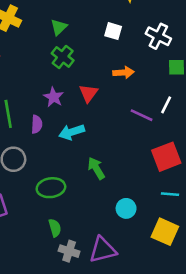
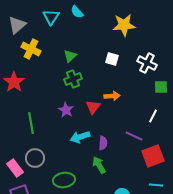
green cross: (63, 57) -> (73, 79), turned 30
orange arrow: (123, 72) -> (112, 96), moved
purple line: (142, 115) -> (134, 136), moved
purple semicircle: (37, 124) -> (103, 143), moved

